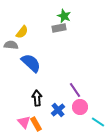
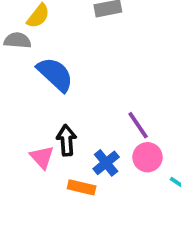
pink triangle: (24, 122) -> (42, 157), moved
orange rectangle: (36, 124) -> (82, 187), moved, turned -48

